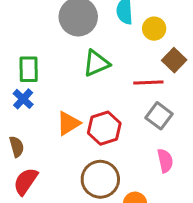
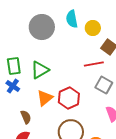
green triangle: (96, 63) -> (40, 70), moved
brown semicircle: (17, 147) -> (26, 117), moved

